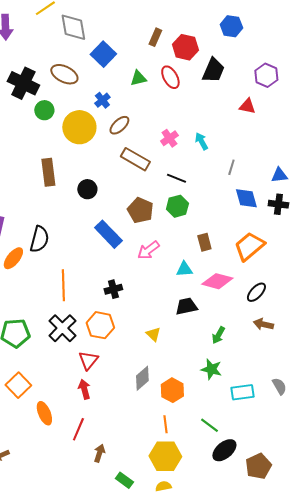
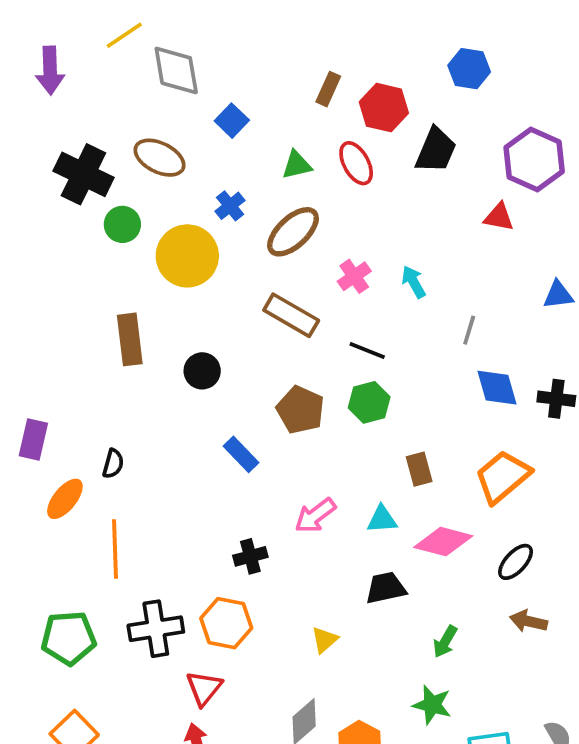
blue square: (103, 54) -> (232, 121), size x0.7
purple hexagon: (266, 75) -> (534, 159), size x1.4
brown ellipse: (119, 125) -> (293, 232), moved, size x1.4
blue triangle: (279, 175) -> (558, 295), moved
blue rectangle: (108, 234) -> (241, 454), size x0.7
black semicircle: (39, 239) -> (113, 464), size x0.6
pink arrow: (148, 250) -> (315, 516), moved
orange line: (63, 285) -> (115, 549), moved
black cross: (62, 328) -> (156, 629), turned 36
yellow triangle: (153, 334) -> (325, 640), turned 35

